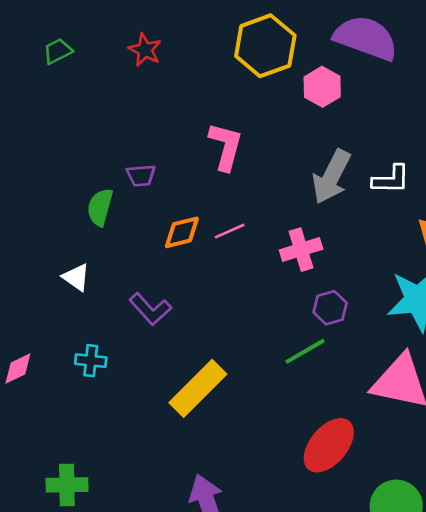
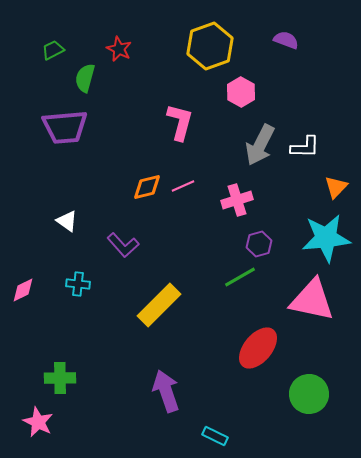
purple semicircle: (366, 38) -> (286, 40), size x0.5
pink hexagon: (322, 87) -> (241, 92), moved
purple trapezoid: (141, 175) -> (65, 127), moved, size x2.0
green semicircle: (100, 207) -> (85, 78), moved

